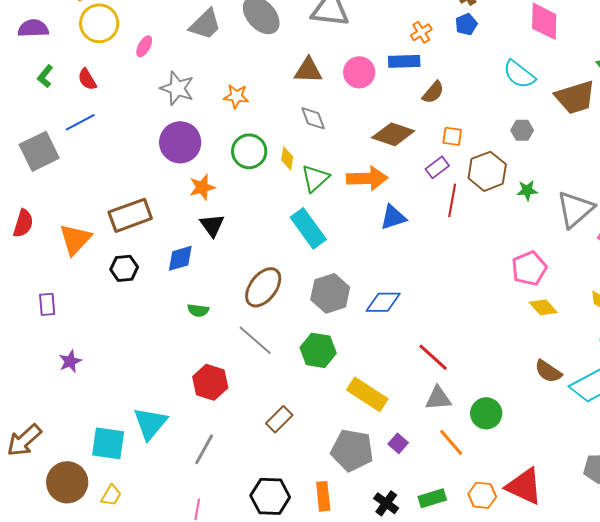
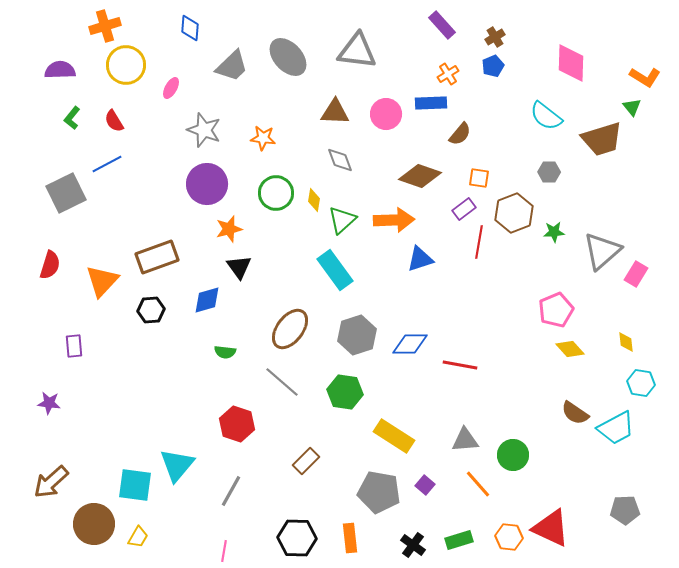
red line: (433, 357) -> (460, 365), moved, turned -32
purple star: (70, 361) -> (49, 403), moved, turned 30

